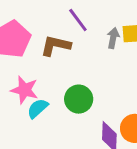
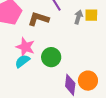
pink star: (24, 90) -> (25, 47), moved

